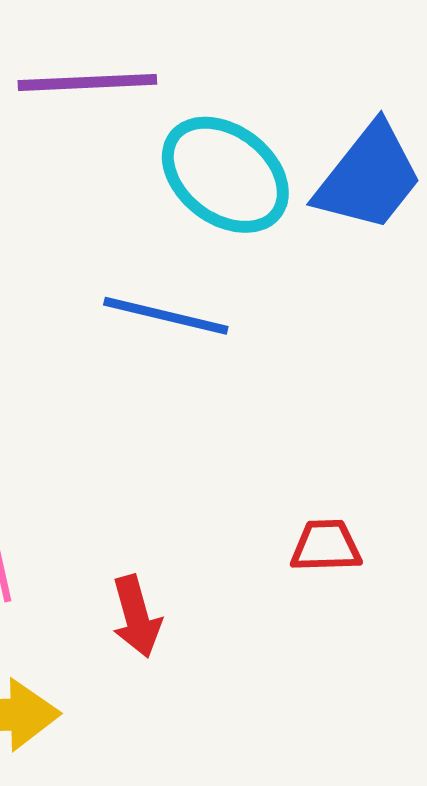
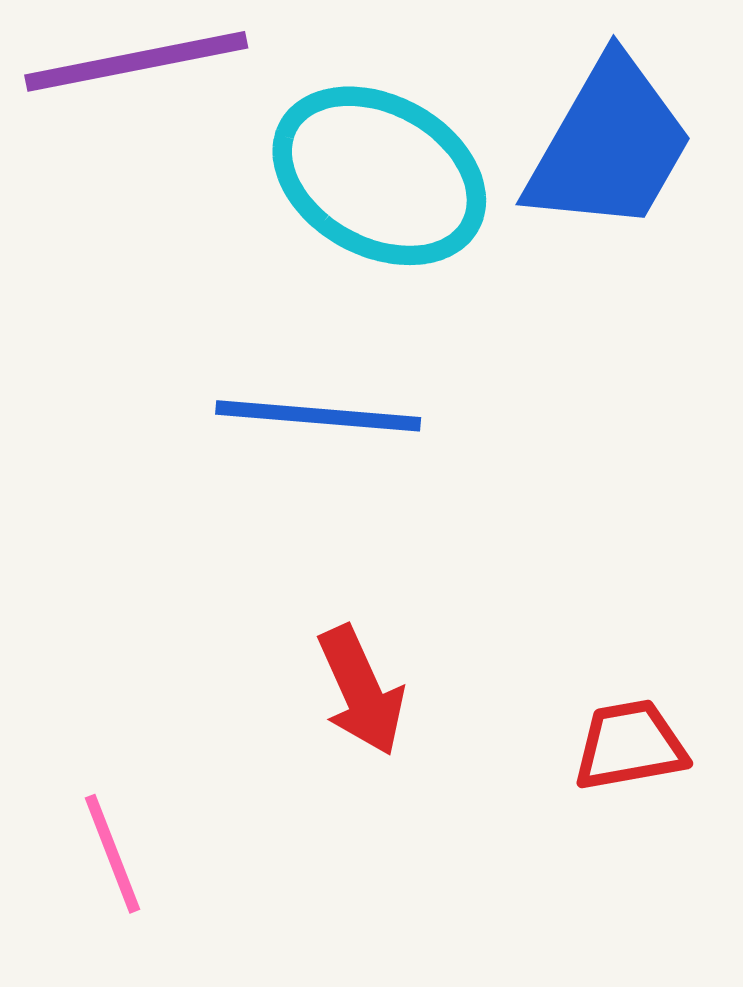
red arrow: (136, 616) -> (361, 691), moved

